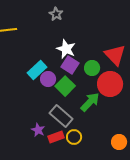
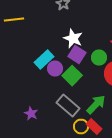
green arrow: (90, 102) -> (96, 104), moved
purple star: (38, 130) -> (31, 114), moved
red rectangle: (56, 137) -> (94, 126), moved, turned 63

